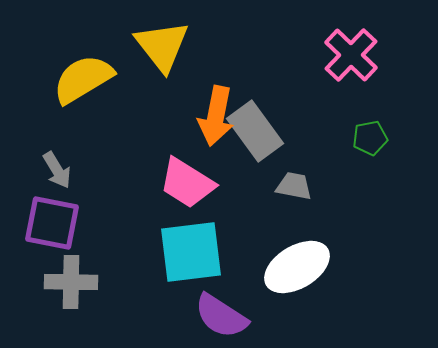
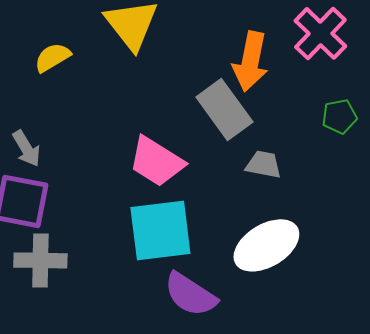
yellow semicircle: (83, 79) -> (52, 57), size x0.6
orange arrow: (216, 116) -> (250, 61), moved

